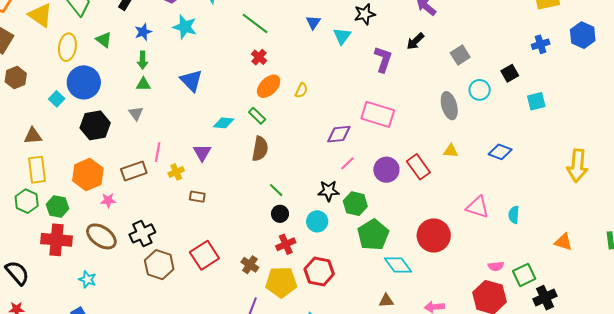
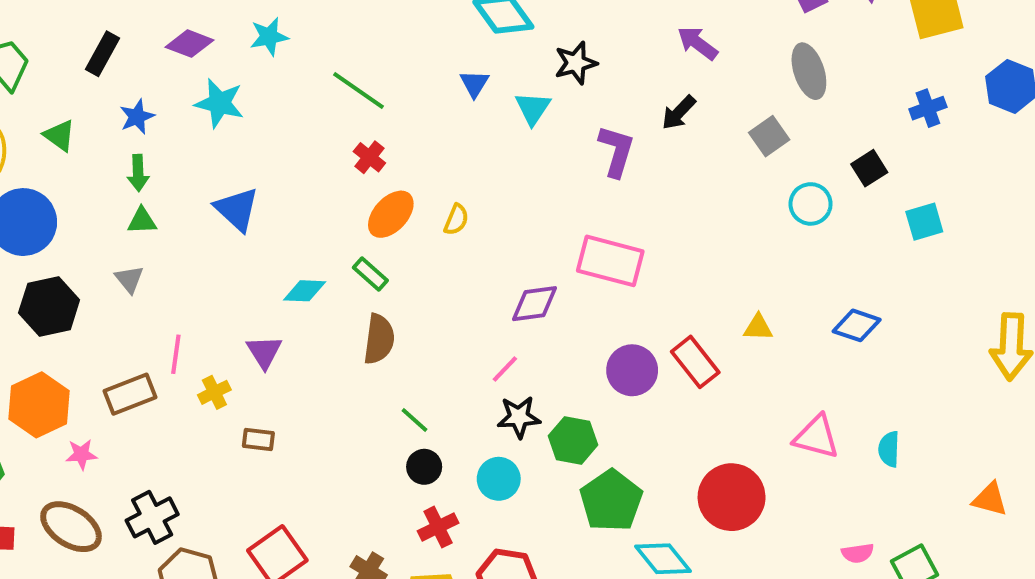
gray ellipse: (449, 106) -> (809, 71), moved
pink line: (347, 163) -> (505, 369), moved

